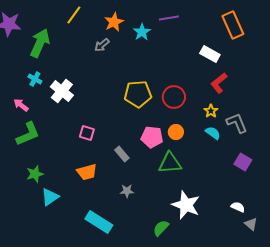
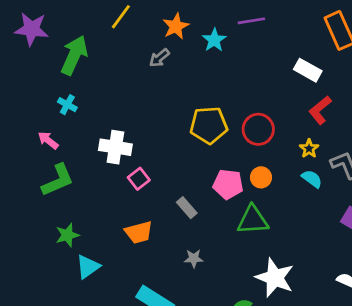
white cross: (62, 91) -> (115, 147), moved, turned -30
pink square: (87, 133) -> (139, 179), turned 35

